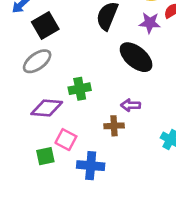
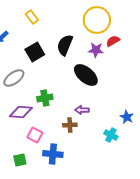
black square: (45, 26) -> (35, 52), moved
green square: (45, 156) -> (20, 160), moved

